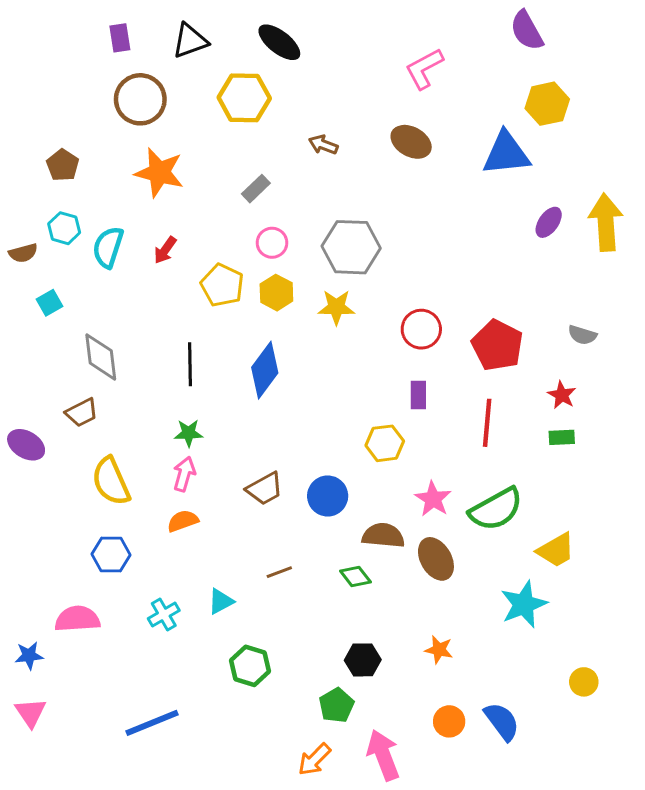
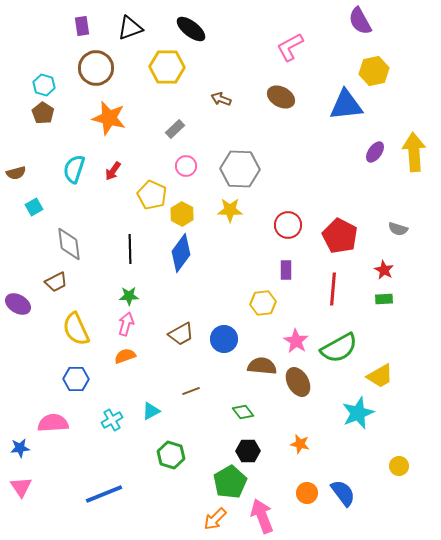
cyan hexagon: (64, 228) -> (44, 85), moved
yellow hexagon: (276, 293) -> (182, 214), moved
green diamond: (355, 576) -> (243, 412), moved
green pentagon: (336, 705) -> (230, 482), size x1.4

